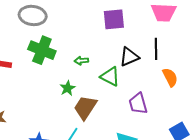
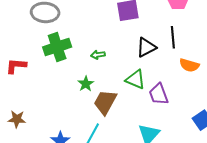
green cross: (42, 50) -> (57, 47), turned -36
green triangle: (110, 77) -> (135, 79), moved
orange semicircle: (170, 77) -> (189, 65), turned 138

